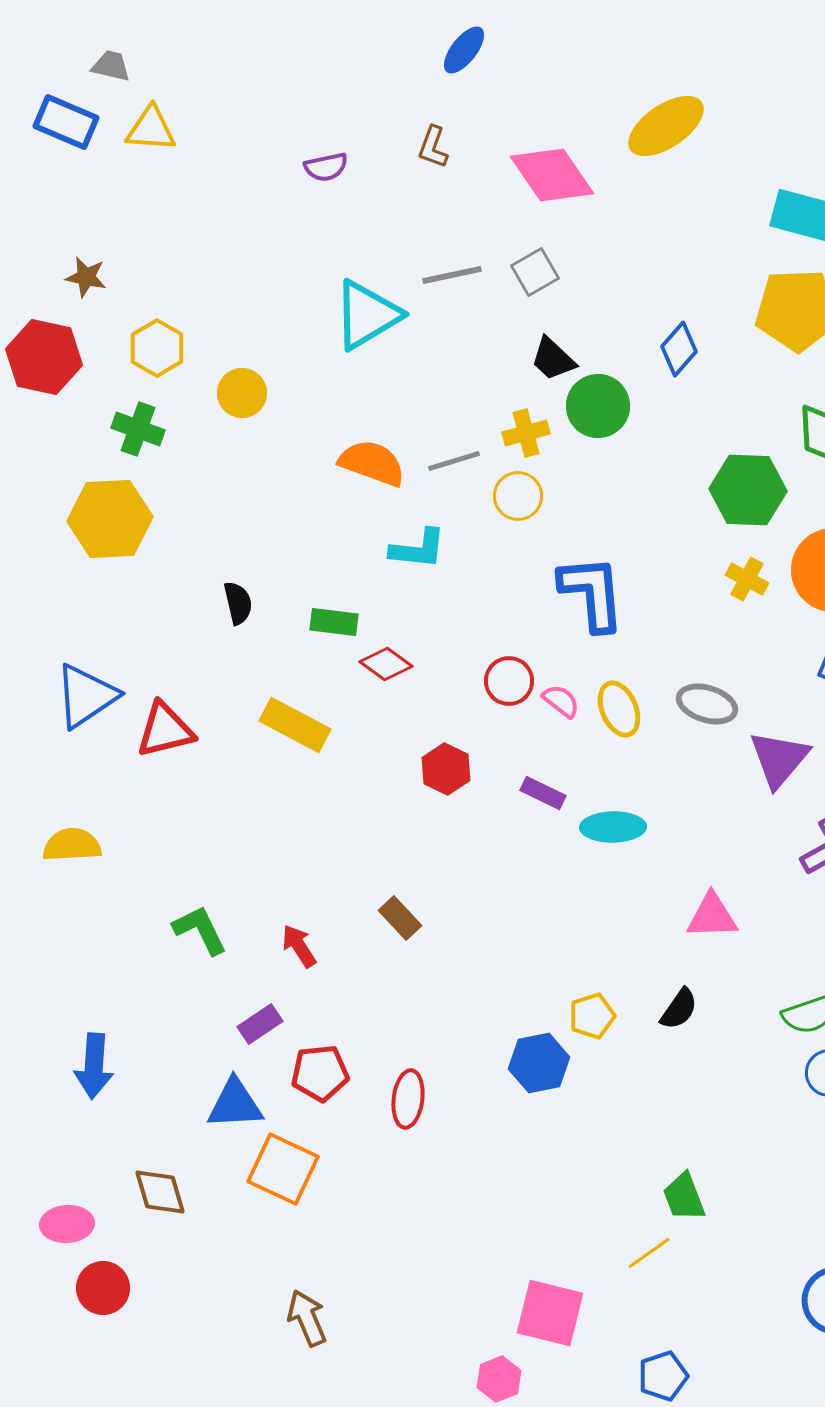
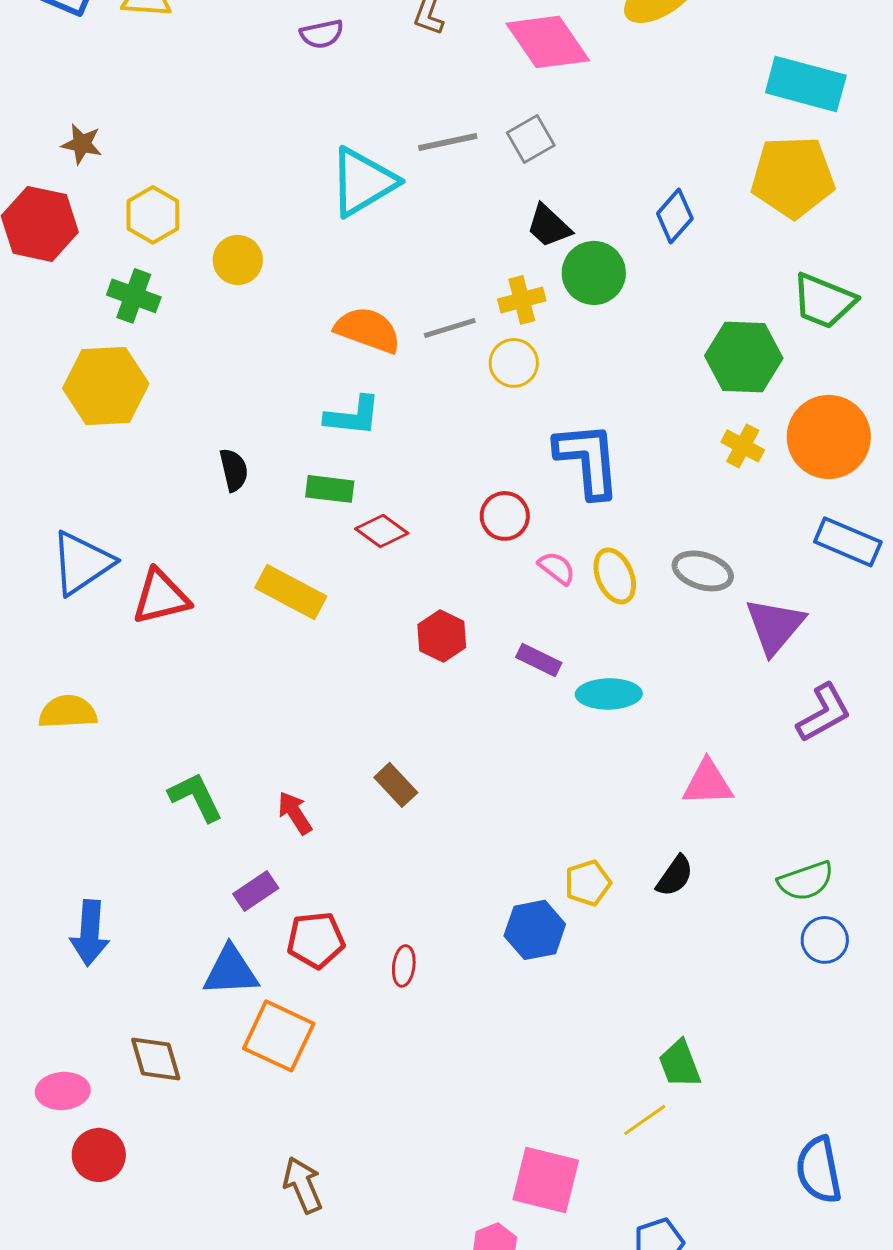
cyan L-shape: (418, 549) -> (353, 416), moved
red circle: (509, 681) -> (505, 516), moved
red ellipse: (408, 1099) -> (404, 966), size x0.7

